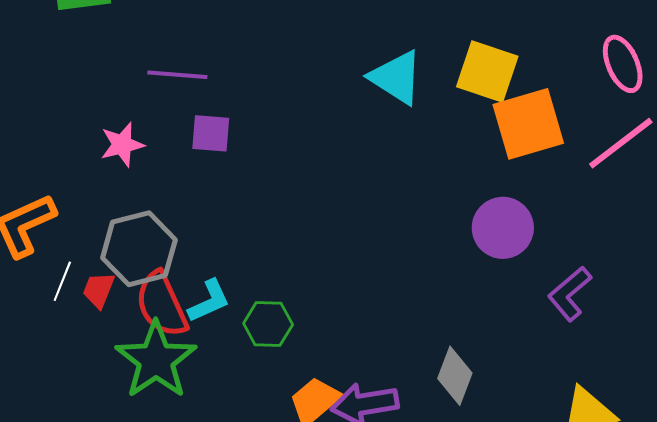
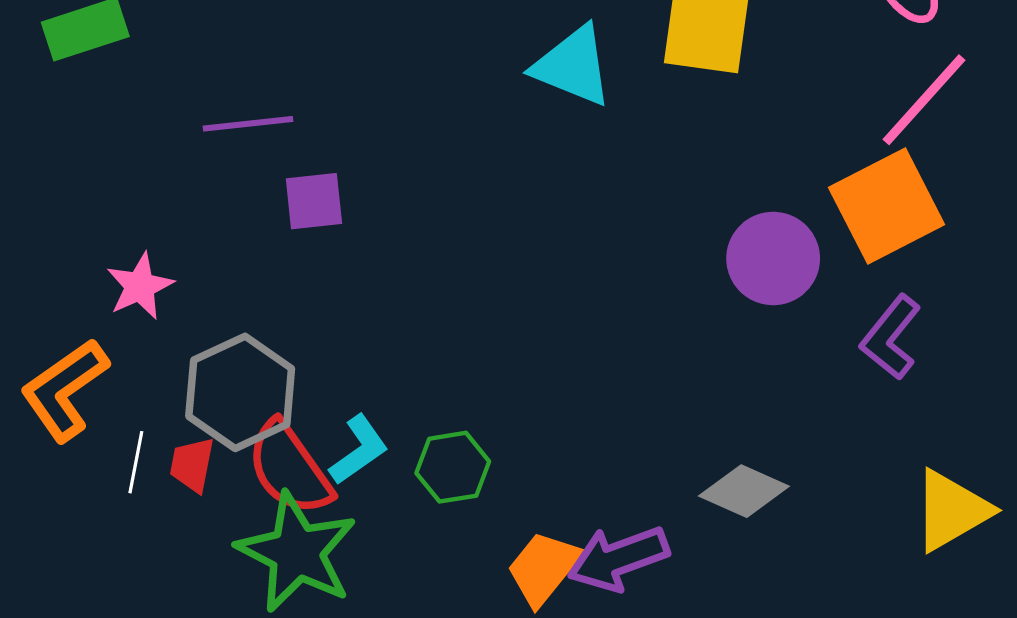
orange square: (528, 124) -> (887, 206), moved
pink star: (122, 145) -> (140, 286), moved
gray diamond: (455, 376) -> (744, 491), turned -76

